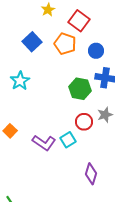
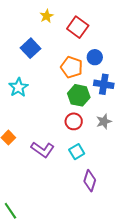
orange pentagon: (65, 44) -> (72, 67), moved
red circle: (84, 122) -> (74, 121), moved
cyan square: (68, 140) -> (77, 152), moved

